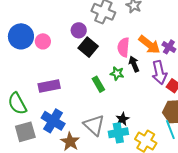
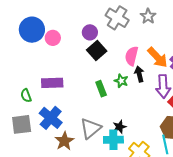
green semicircle: (17, 104) -> (26, 96), moved, size x0.6
gray triangle: (94, 125) -> (91, 128), turned 30

